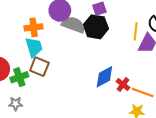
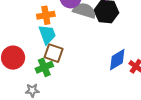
green cross: (19, 77) -> (44, 67), moved

